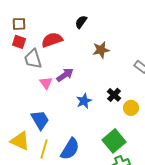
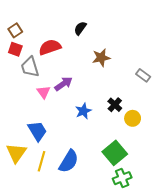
brown square: (19, 24) -> (15, 30), turned -32
yellow triangle: (20, 141) -> (16, 153), turned 40

